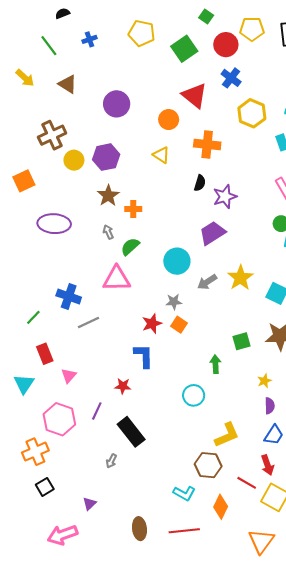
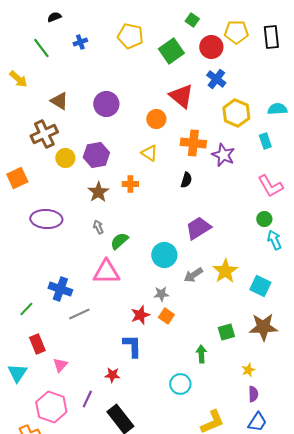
brown triangle: (68, 84) -> (59, 101), moved
purple star: (225, 197) -> (223, 155), moved, turned -30
orange cross: (133, 209) -> (130, 184), moved

